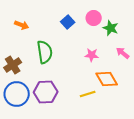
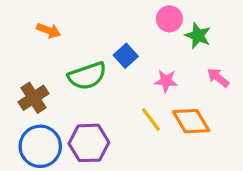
blue square: (68, 22) -> (126, 56), moved
green semicircle: (45, 52) -> (87, 76), turned 80
yellow line: (88, 94) -> (151, 119), moved, turned 70

